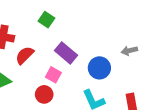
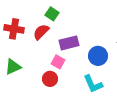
purple rectangle: (66, 53) -> (69, 43), turned -54
red semicircle: (25, 55) -> (41, 32), moved

